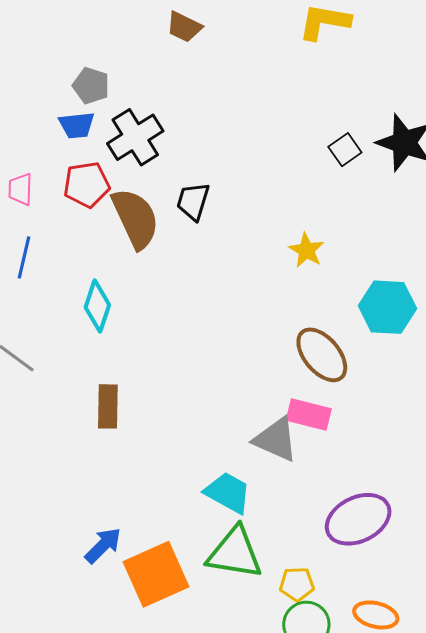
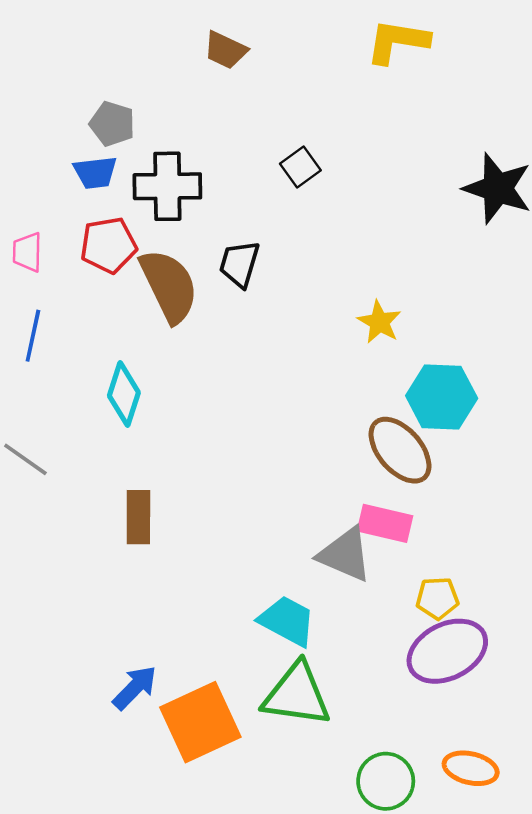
black cross: (135, 137) -> (167, 186), turned 32
black square: (345, 150) -> (300, 167), moved
cyan hexagon: (388, 307) -> (442, 397), moved
yellow pentagon: (297, 584) -> (437, 598), moved

